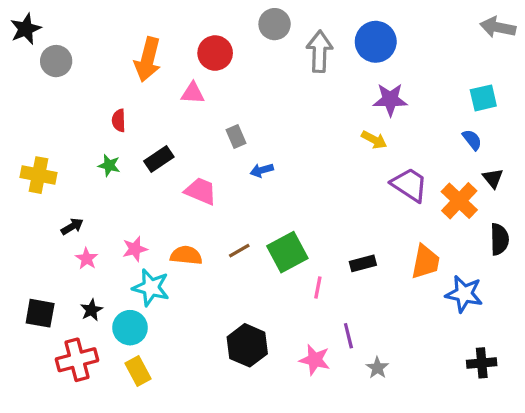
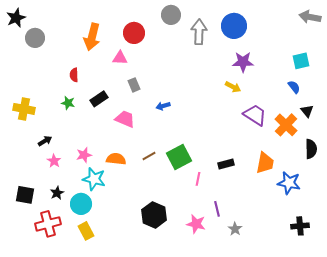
gray rectangle: (236, 137) -> (134, 85), moved

